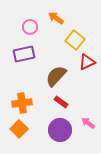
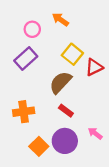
yellow square: (75, 40) -> (72, 54), moved
purple rectangle: (24, 54) -> (26, 59), turned -30
orange square: (19, 129) -> (39, 146), moved

